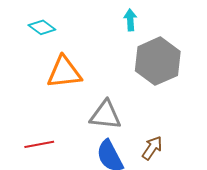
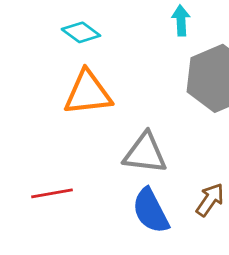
cyan diamond: (42, 27) -> (81, 32), moved

